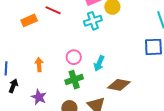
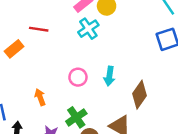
green cross: (74, 80) -> (76, 117), moved
brown diamond: (119, 85) -> (139, 95), turned -50

